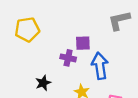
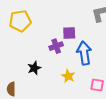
purple cross: (68, 58) -> (56, 46), turned -32

